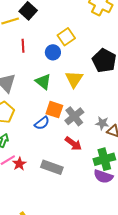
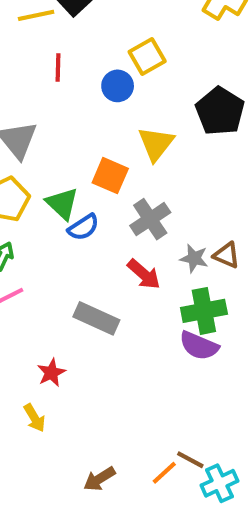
green triangle: (43, 82) -> (62, 204), moved
orange square: (54, 110) -> (110, 176), moved
gray star: (102, 123) -> (194, 258), moved
red star: (19, 164) -> (51, 373), moved

